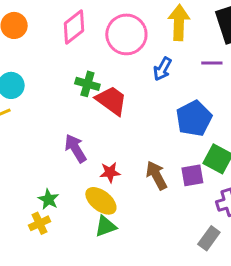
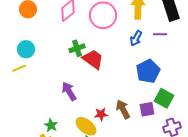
blue arrow: (162, 69) -> (136, 38), moved
green cross: (87, 84) -> (77, 48), turned -35
red star: (110, 172) -> (101, 114), moved

